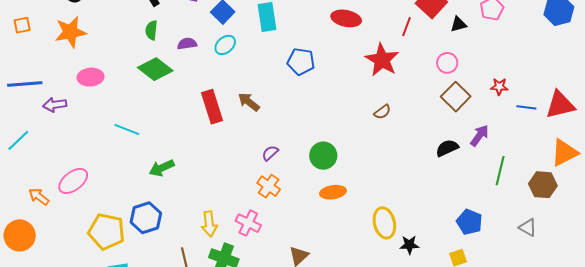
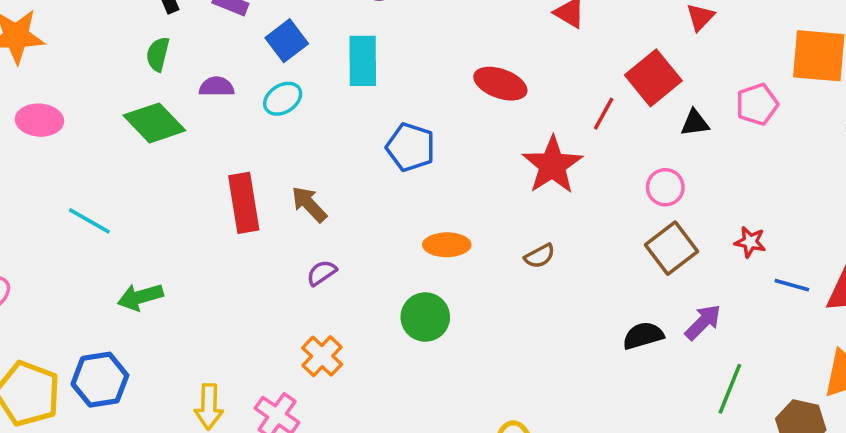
purple semicircle: (270, 153) -> (322, 273), moved
orange ellipse: (333, 192) -> (447, 245), moved

